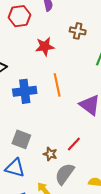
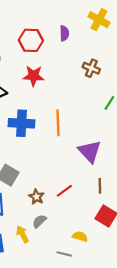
red star: (45, 46) -> (33, 76), moved
gray semicircle: (65, 174) -> (39, 221), moved, size x0.6

